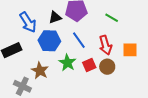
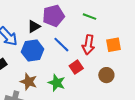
red arrow: (105, 45) -> (88, 45), turned 36
green star: (67, 63) -> (57, 83), moved
brown circle: (107, 67) -> (106, 75), moved

